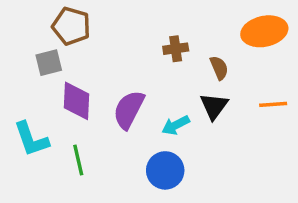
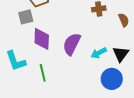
black triangle: (214, 106) -> (121, 54), moved
blue circle: (165, 170) -> (112, 79), moved

